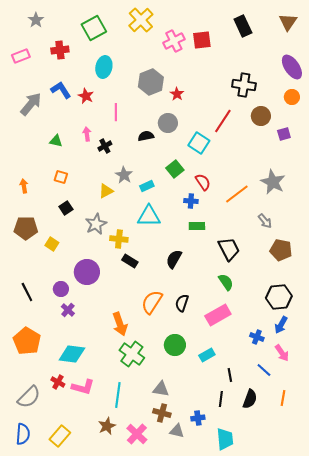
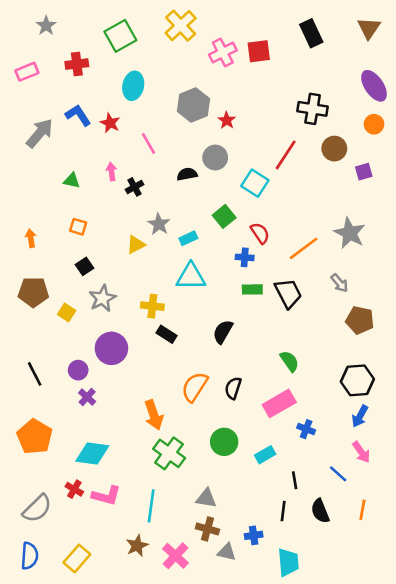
pink line: (116, 112) -> (149, 143), turned -30
gray star: (96, 224) -> (102, 298), moved
black trapezoid: (229, 249) -> (288, 293), moved
blue cross: (257, 337) -> (306, 429), moved
black semicircle: (250, 399) -> (320, 511), turned 138

